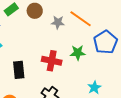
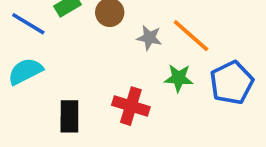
green star: (78, 53) -> (179, 78), moved

